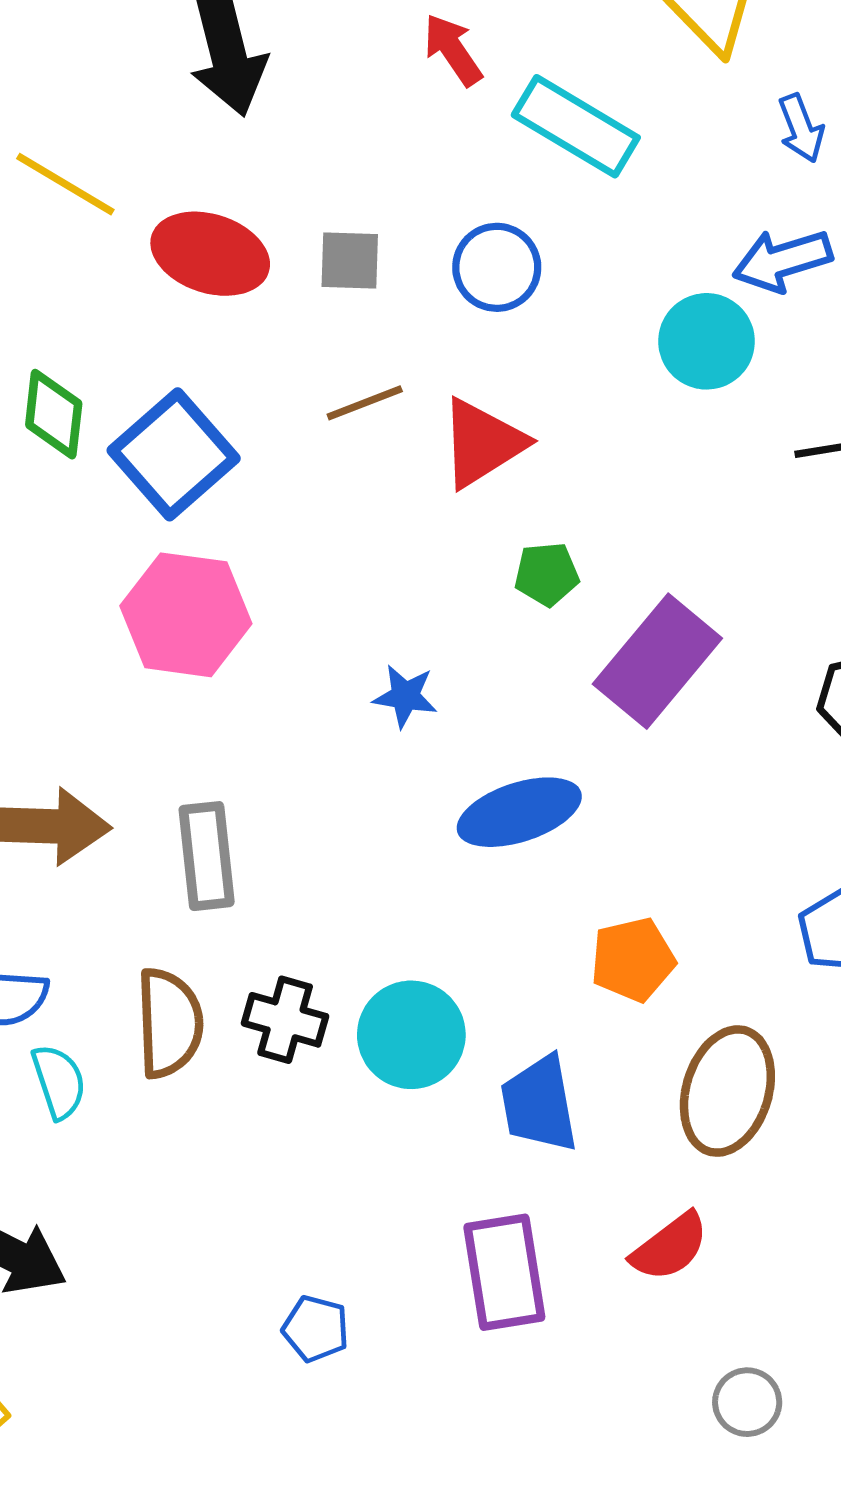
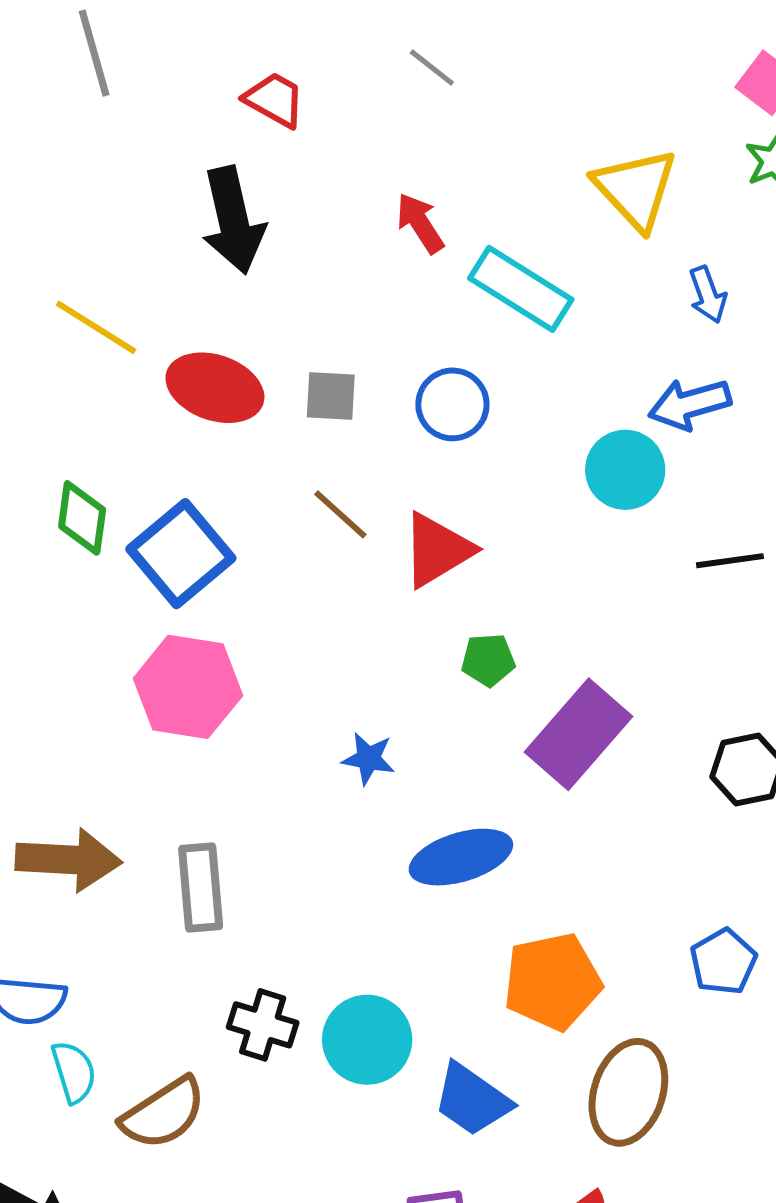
brown line: (365, 403) -> (340, 514), turned 62
orange pentagon: (633, 960) -> (552, 981), size x1.4
brown semicircle: (169, 1023) -> (163, 1113), moved, turned 58
blue trapezoid: (539, 1104) -> (472, 1100), turned -46

